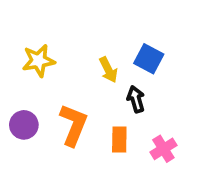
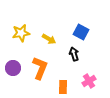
yellow arrow: (108, 70) -> (49, 39), moved, turned -32
orange rectangle: (119, 140) -> (63, 87), moved

